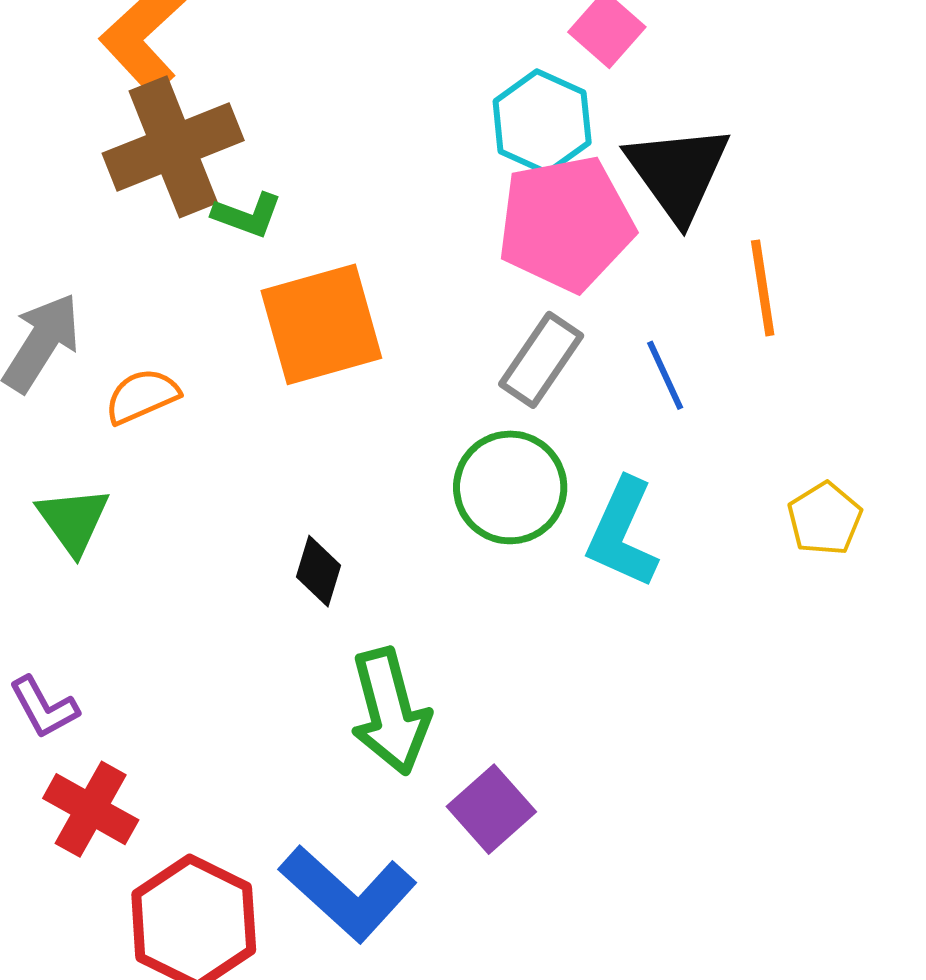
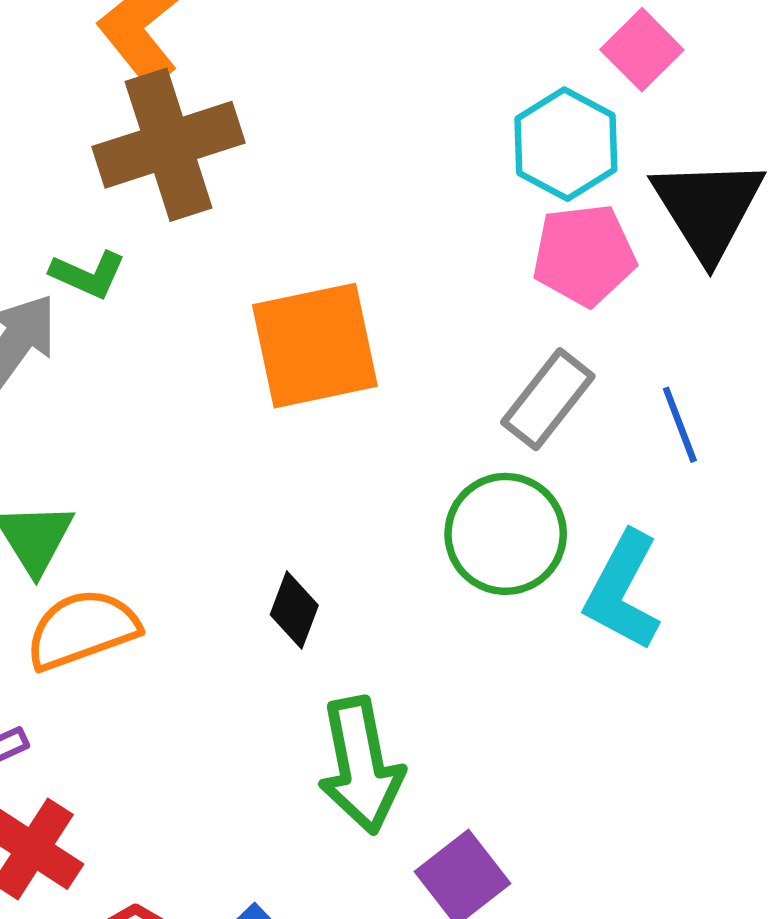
green L-shape: (247, 215) -> (88, 274), moved
pink pentagon: (566, 224) -> (584, 255), size x0.7
orange semicircle: (142, 396) -> (82, 629), moved, size x1.4

